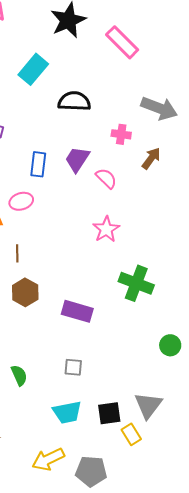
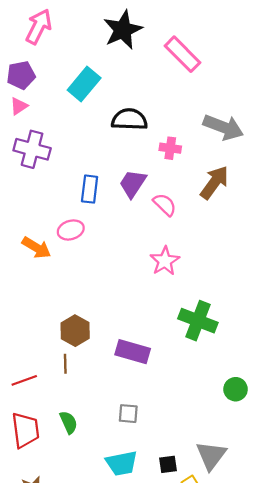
pink cross: (121, 134) -> (170, 148), moved
brown arrow: (151, 158) -> (215, 182), size x1.4
brown line: (17, 253) -> (65, 364), moved
black square: (109, 413) -> (168, 464), size x0.7

